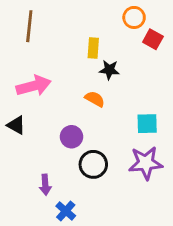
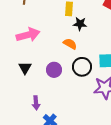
black triangle: (16, 125) -> (25, 68), moved, turned 32
black circle: (93, 164) -> (82, 67), moved

